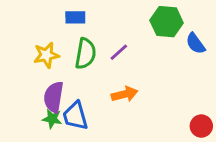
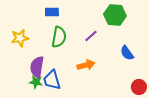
blue semicircle: (196, 43) -> (127, 53), moved
purple line: (119, 52) -> (91, 36), moved
yellow star: (46, 55) -> (20, 38), moved

